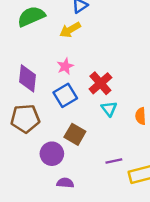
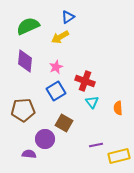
purple diamond: (28, 78) -> (25, 61), moved
red cross: (100, 83) -> (85, 81), turned -30
purple semicircle: (65, 183) -> (29, 154), moved

